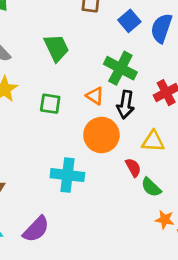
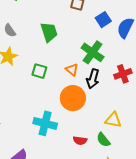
yellow triangle: (153, 141) -> (113, 120), moved
red semicircle: (133, 168) -> (80, 141), moved, turned 120

